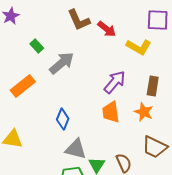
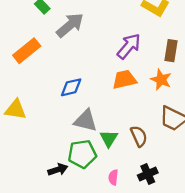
orange trapezoid: (111, 112) -> (124, 80), turned 85
blue diamond: (63, 119) -> (71, 87), turned 55

